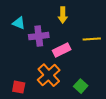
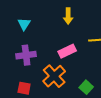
cyan triangle: (19, 23) -> (24, 24), turned 40
purple cross: (39, 36) -> (26, 55), moved

